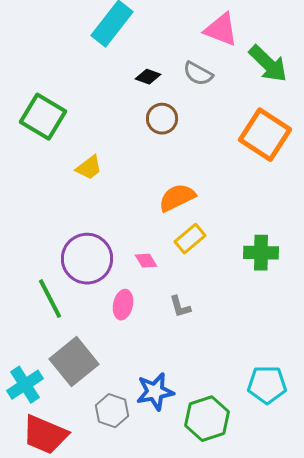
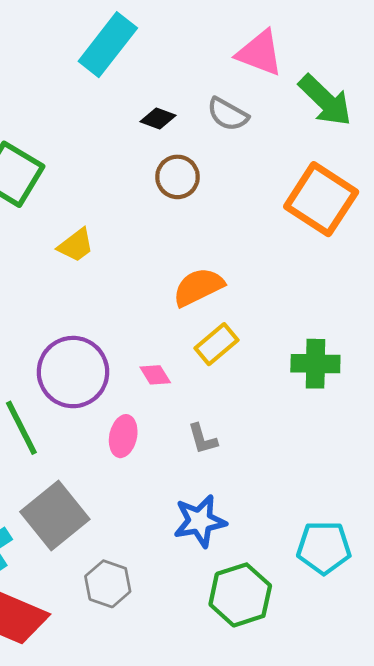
blue star: (155, 392) -> (200, 521), moved

